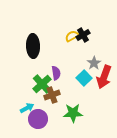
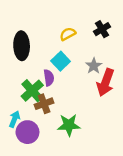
black cross: (83, 35) -> (102, 29), moved
cyan square: (84, 78) -> (61, 61), moved
cyan arrow: (27, 108) -> (14, 119), turned -40

